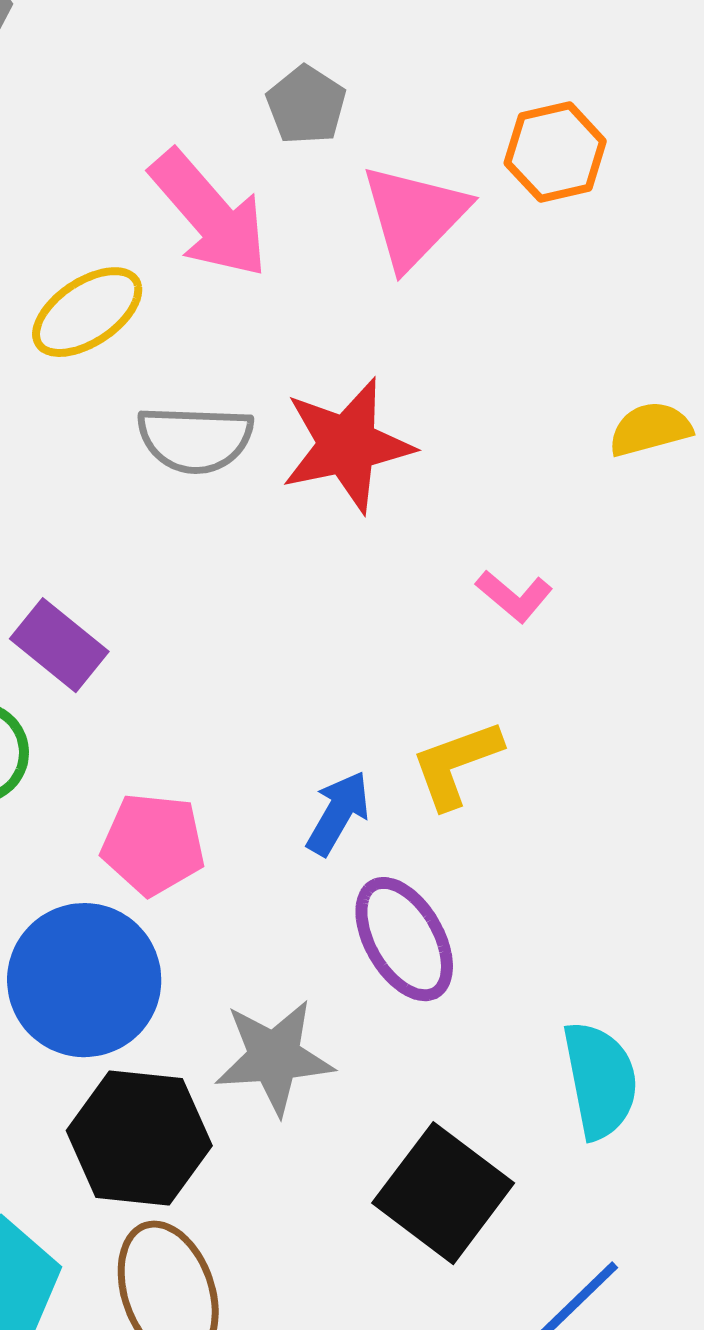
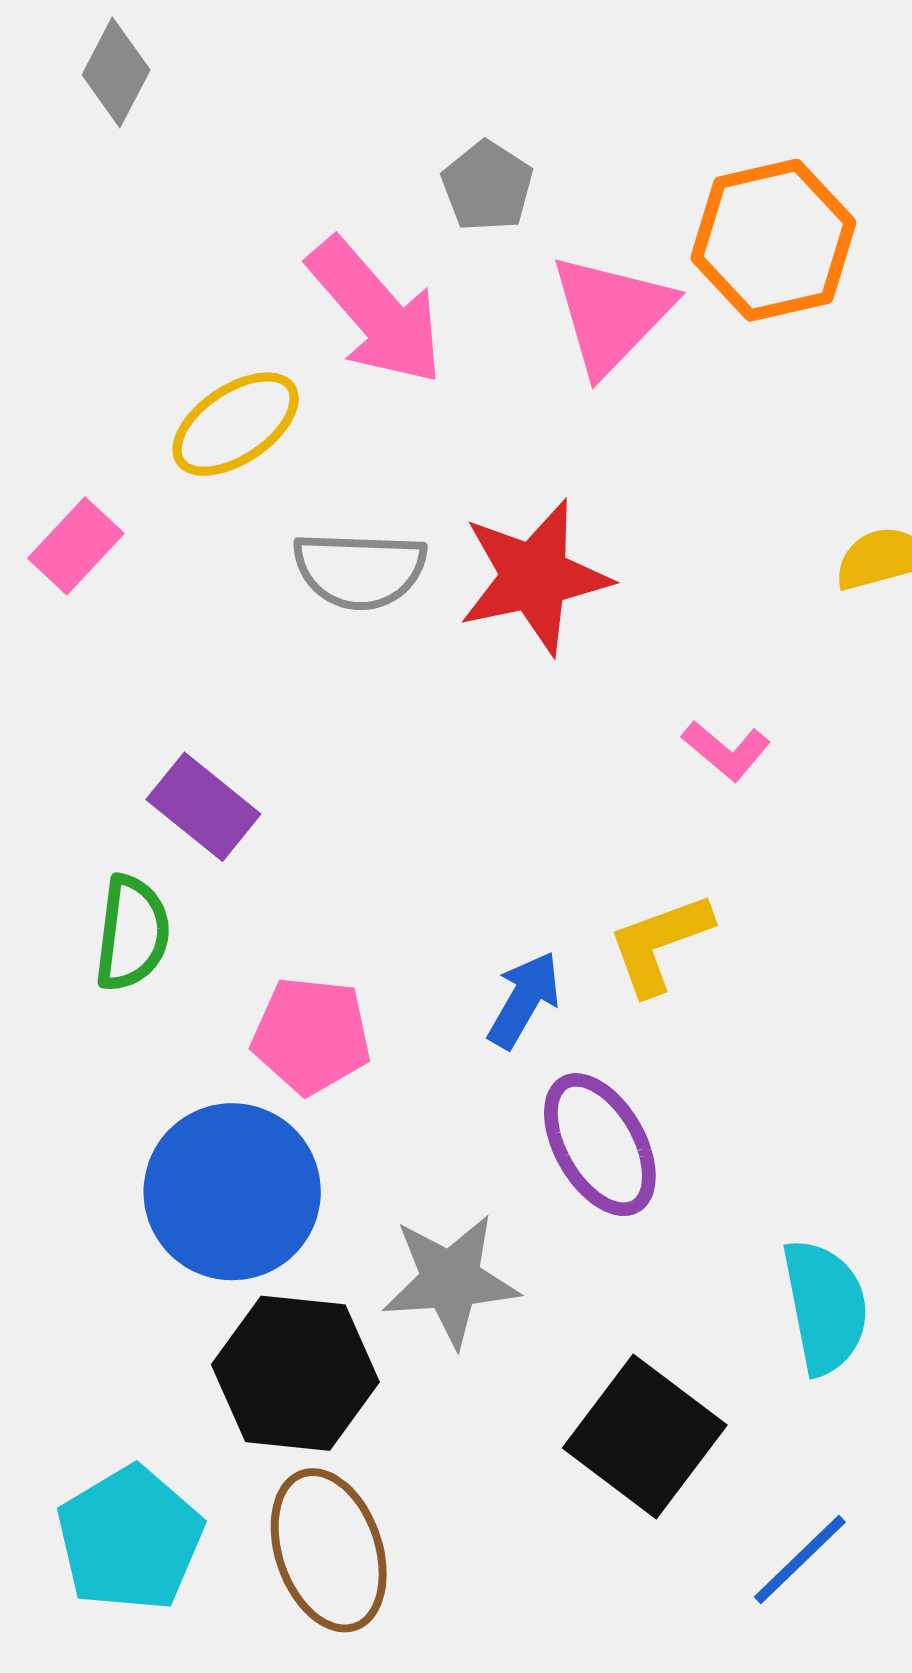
orange hexagon: (555, 152) -> (773, 240), size x1.4

